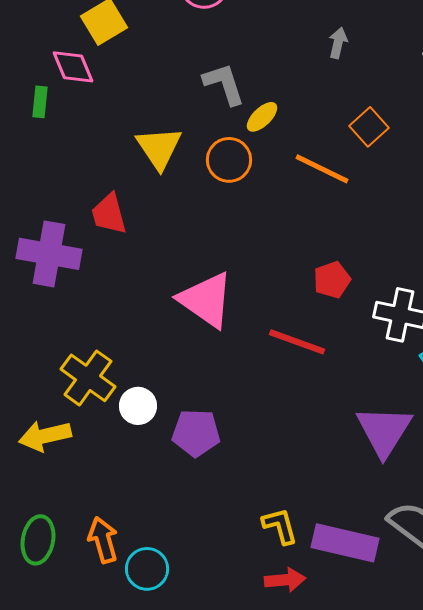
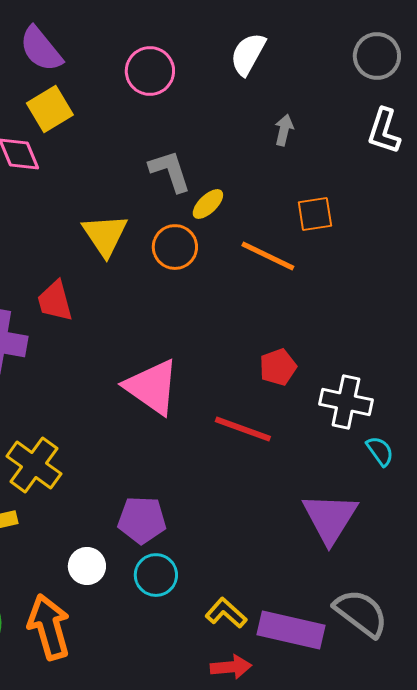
orange square: (369, 127) -> (315, 214), turned 33
white circle: (138, 406) -> (87, 566), moved
yellow L-shape: (280, 526) -> (226, 613), turned -33
orange arrow: (103, 540) -> (49, 627), size x1.4
cyan circle: (147, 569) -> (156, 575), moved

